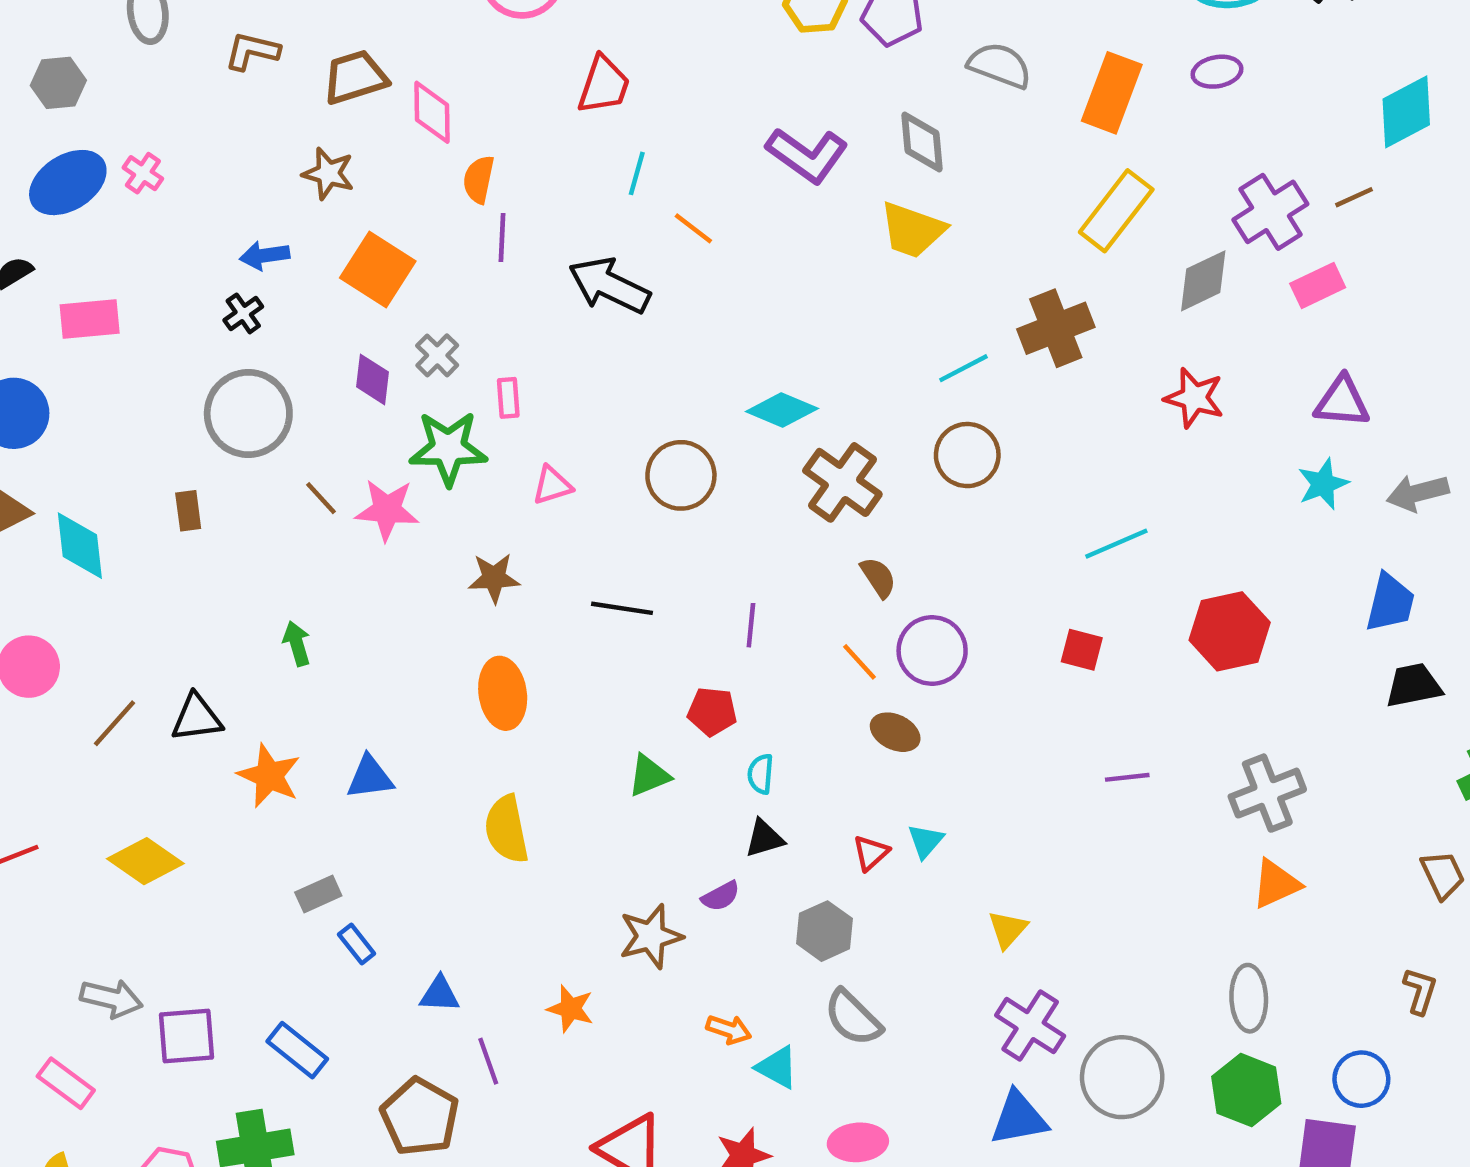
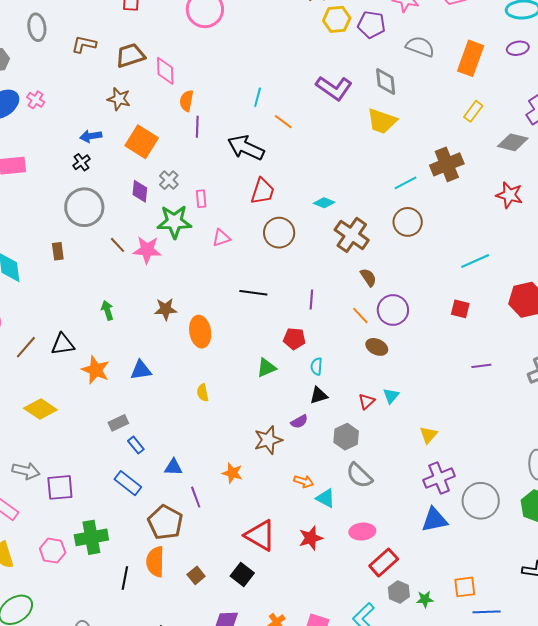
red trapezoid: (604, 85) -> (263, 191), moved
yellow rectangle: (1116, 211) -> (473, 111), size x0.6
gray diamond: (1203, 281) -> (513, 142), turned 40
cyan diamond: (782, 410) -> (324, 203), size x0.7
brown star: (494, 578) -> (166, 309), moved
yellow semicircle: (507, 829) -> (203, 393), size x0.6
purple cross: (1030, 1026) -> (439, 478), turned 36
blue rectangle: (297, 1050) -> (128, 483), moved

